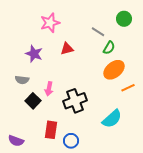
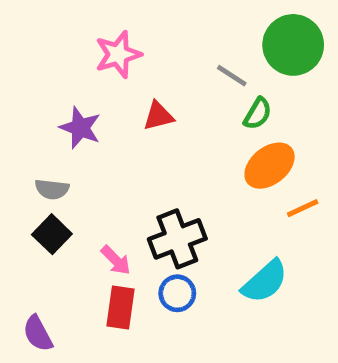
green circle: (124, 19) -> (293, 45), size x1.6
pink arrow: (49, 89) -> (116, 260), moved, turned -56
black square: (33, 101) -> (52, 234), moved
purple semicircle: (16, 141) -> (38, 333), turned 42
blue circle: (71, 141) -> (177, 293), moved

